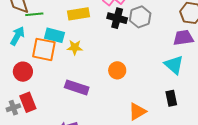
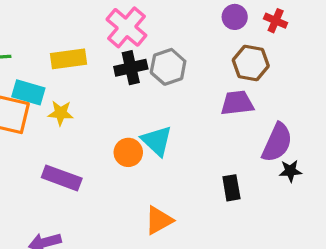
black cross: (117, 18) -> (131, 68), turned -30
cyan triangle: (174, 65) -> (157, 141), moved
black rectangle: (171, 98) -> (231, 188), moved

